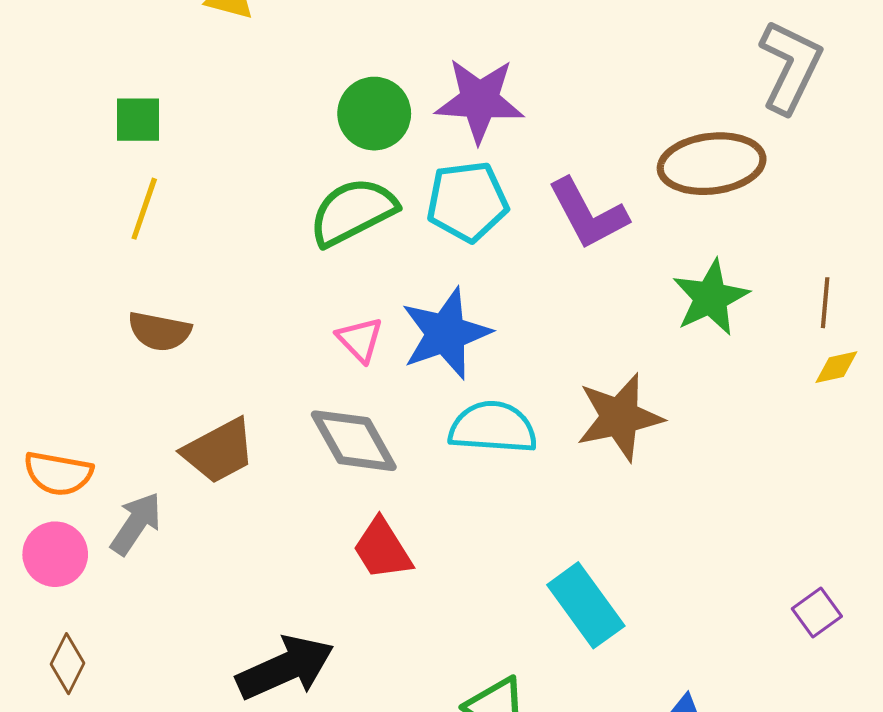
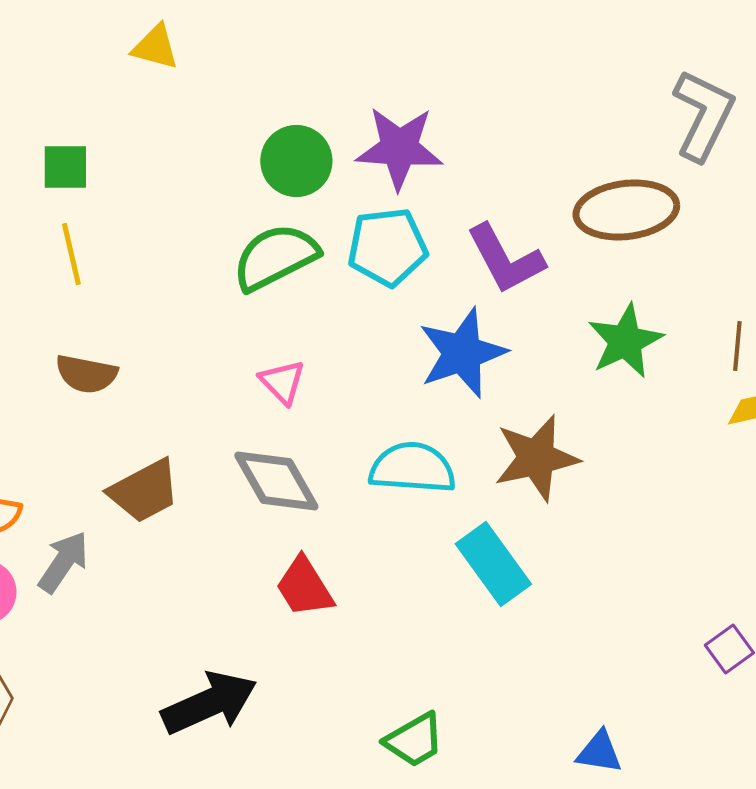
yellow line: (144, 209) -> (71, 254), turned -32
blue star: (446, 333) -> (462, 353), moved
cyan rectangle: (586, 605) -> (493, 564), moved

